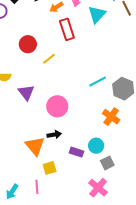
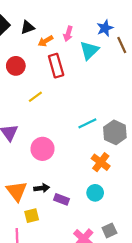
red circle: (28, 44) -> (16, 66), moved
black arrow: (54, 135) -> (42, 188), moved
cyan circle: (96, 146) -> (95, 193), moved
gray square: (107, 163) -> (109, 230), moved

